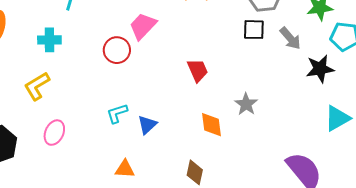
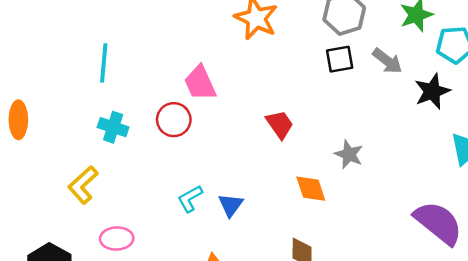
pink trapezoid: (143, 26) -> (200, 83), turned -56
cyan cross: (49, 40) -> (113, 127), moved, turned 30
pink ellipse: (54, 133) -> (117, 238), turned 75

